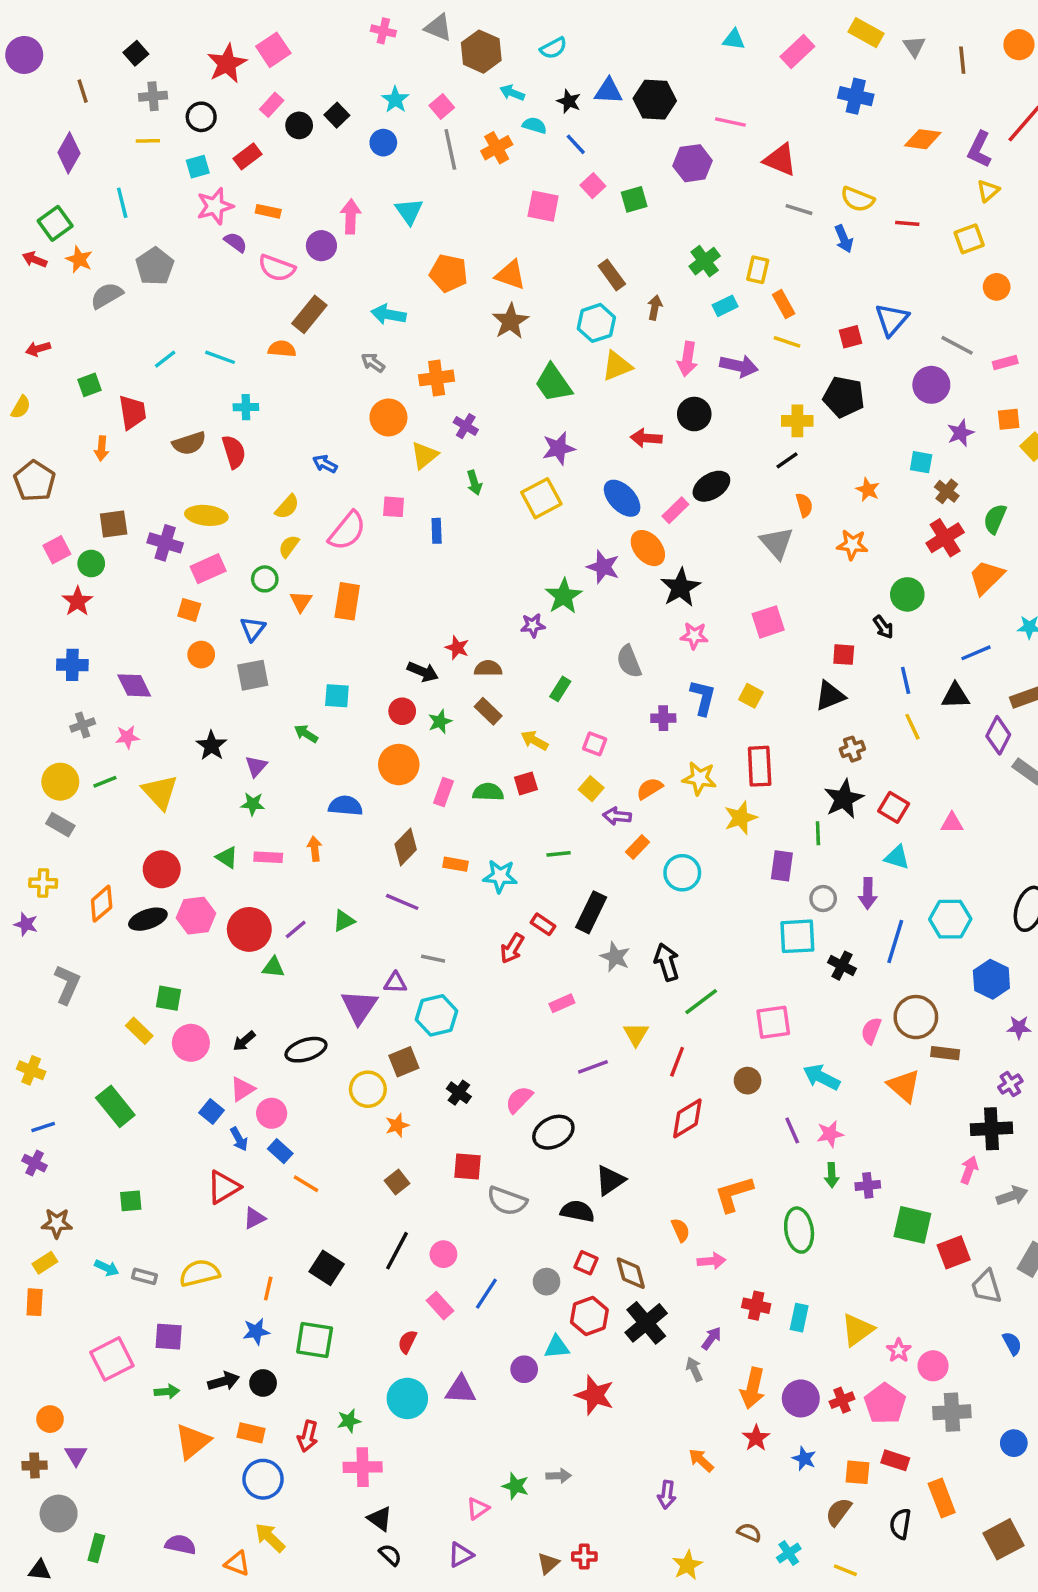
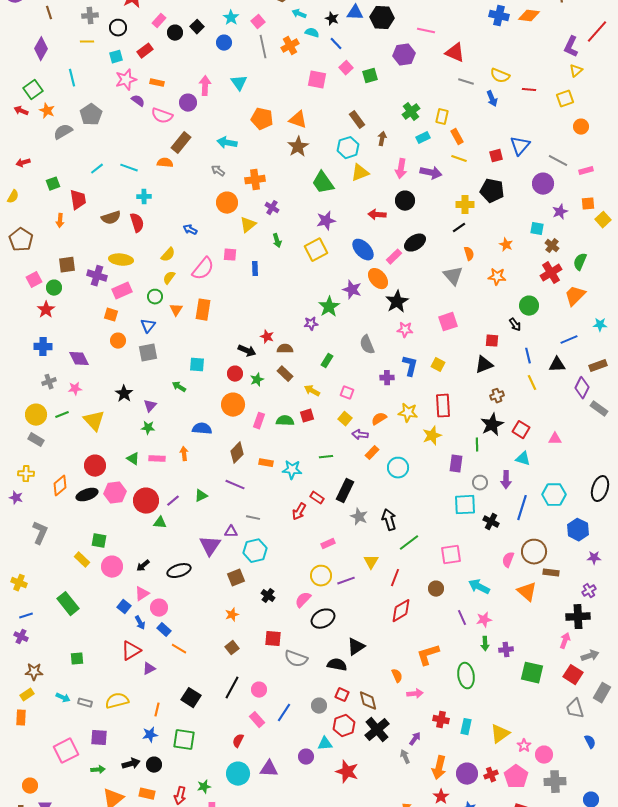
orange diamond: (923, 139) -> (529, 16), moved
yellow circle: (368, 1089) -> (321, 576), moved
red square: (954, 1252) -> (573, 675), moved, turned -36

